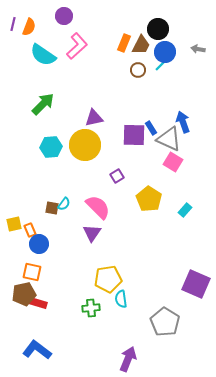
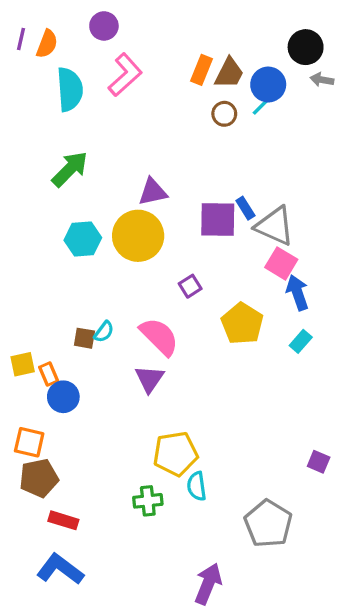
black circle: (158, 29) -> (306, 47), moved
cyan semicircle: (43, 55) -> (70, 89), turned -128
blue arrow: (183, 122) -> (297, 293), moved
orange square: (32, 272) -> (29, 442), moved
purple square: (196, 284) -> (319, 462), size x0.5
red rectangle: (38, 303) -> (63, 520), moved

